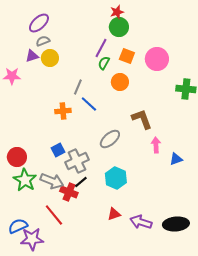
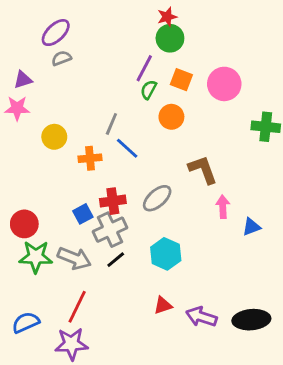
purple triangle: (32, 56) -> (23, 80), moved
yellow circle: (50, 58) -> (54, 137), moved
green star: (25, 180) -> (36, 257), turned -30
red cross: (69, 192) -> (113, 201), moved, turned -30
red line: (54, 215) -> (77, 307), turned 65
purple star: (32, 239) -> (71, 344), moved

